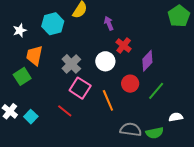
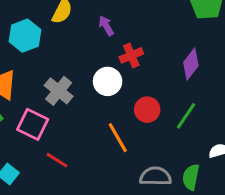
red cross: (124, 45) -> (131, 55), turned 35
purple diamond: (147, 61) -> (191, 64), moved
pink square: (80, 88) -> (33, 124), moved
green semicircle: (155, 133) -> (191, 177), turned 120

